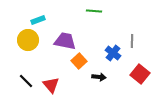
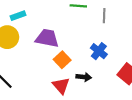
gray line: (132, 41) -> (104, 16), moved
red triangle: (51, 85) -> (61, 86), moved

